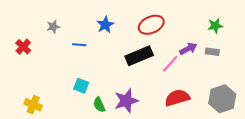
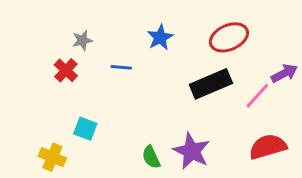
red cross: (23, 47) -> (66, 70), moved
cyan square: (81, 86) -> (85, 129), moved
purple star: (126, 101) -> (192, 151), turned -30

